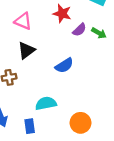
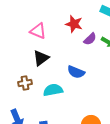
blue semicircle: (64, 65) -> (76, 72), turned 54
cyan semicircle: (46, 103) -> (53, 90), moved

